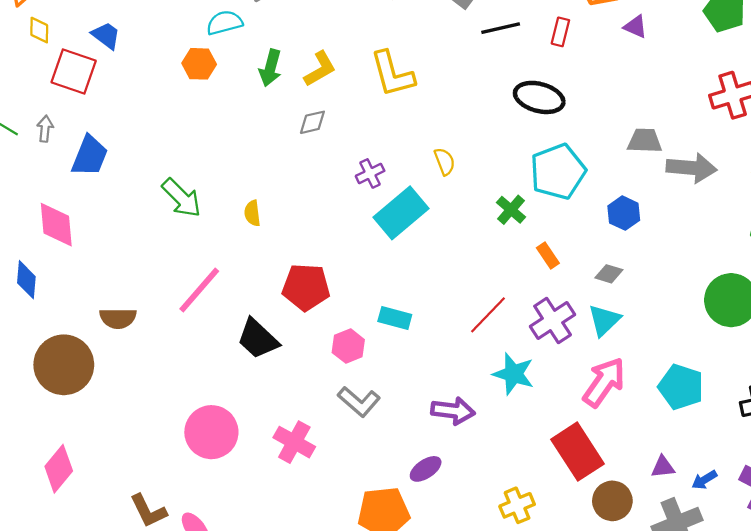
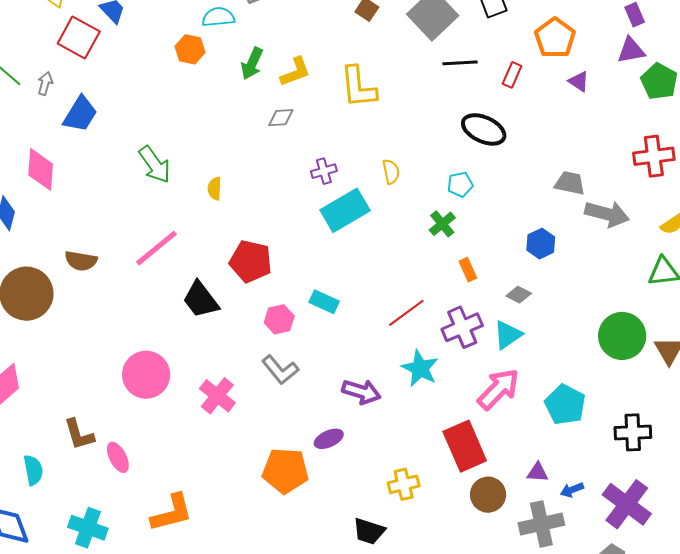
cyan pentagon: (558, 172) -> (460, 184), moved, size x0.5

